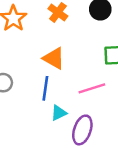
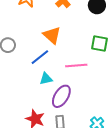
blue line: (45, 88) -> (40, 57), turned 30

